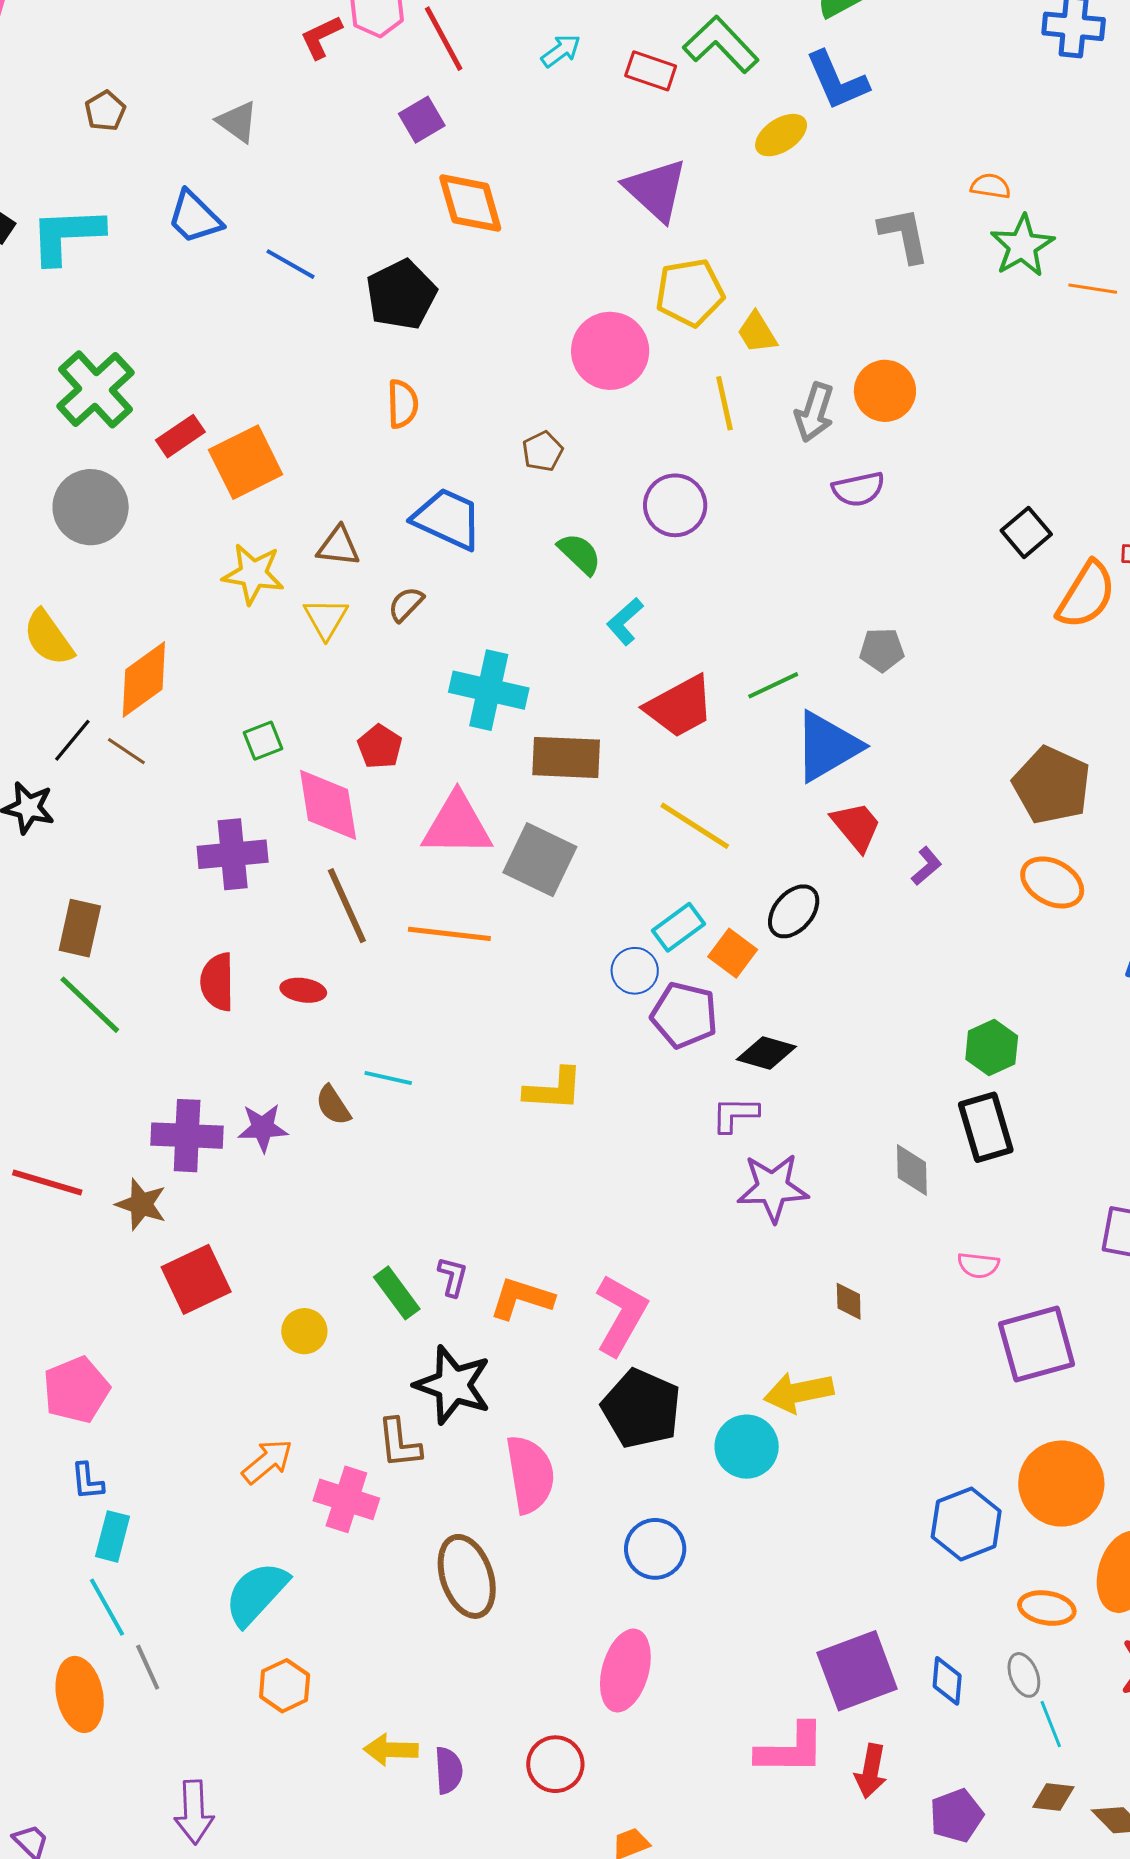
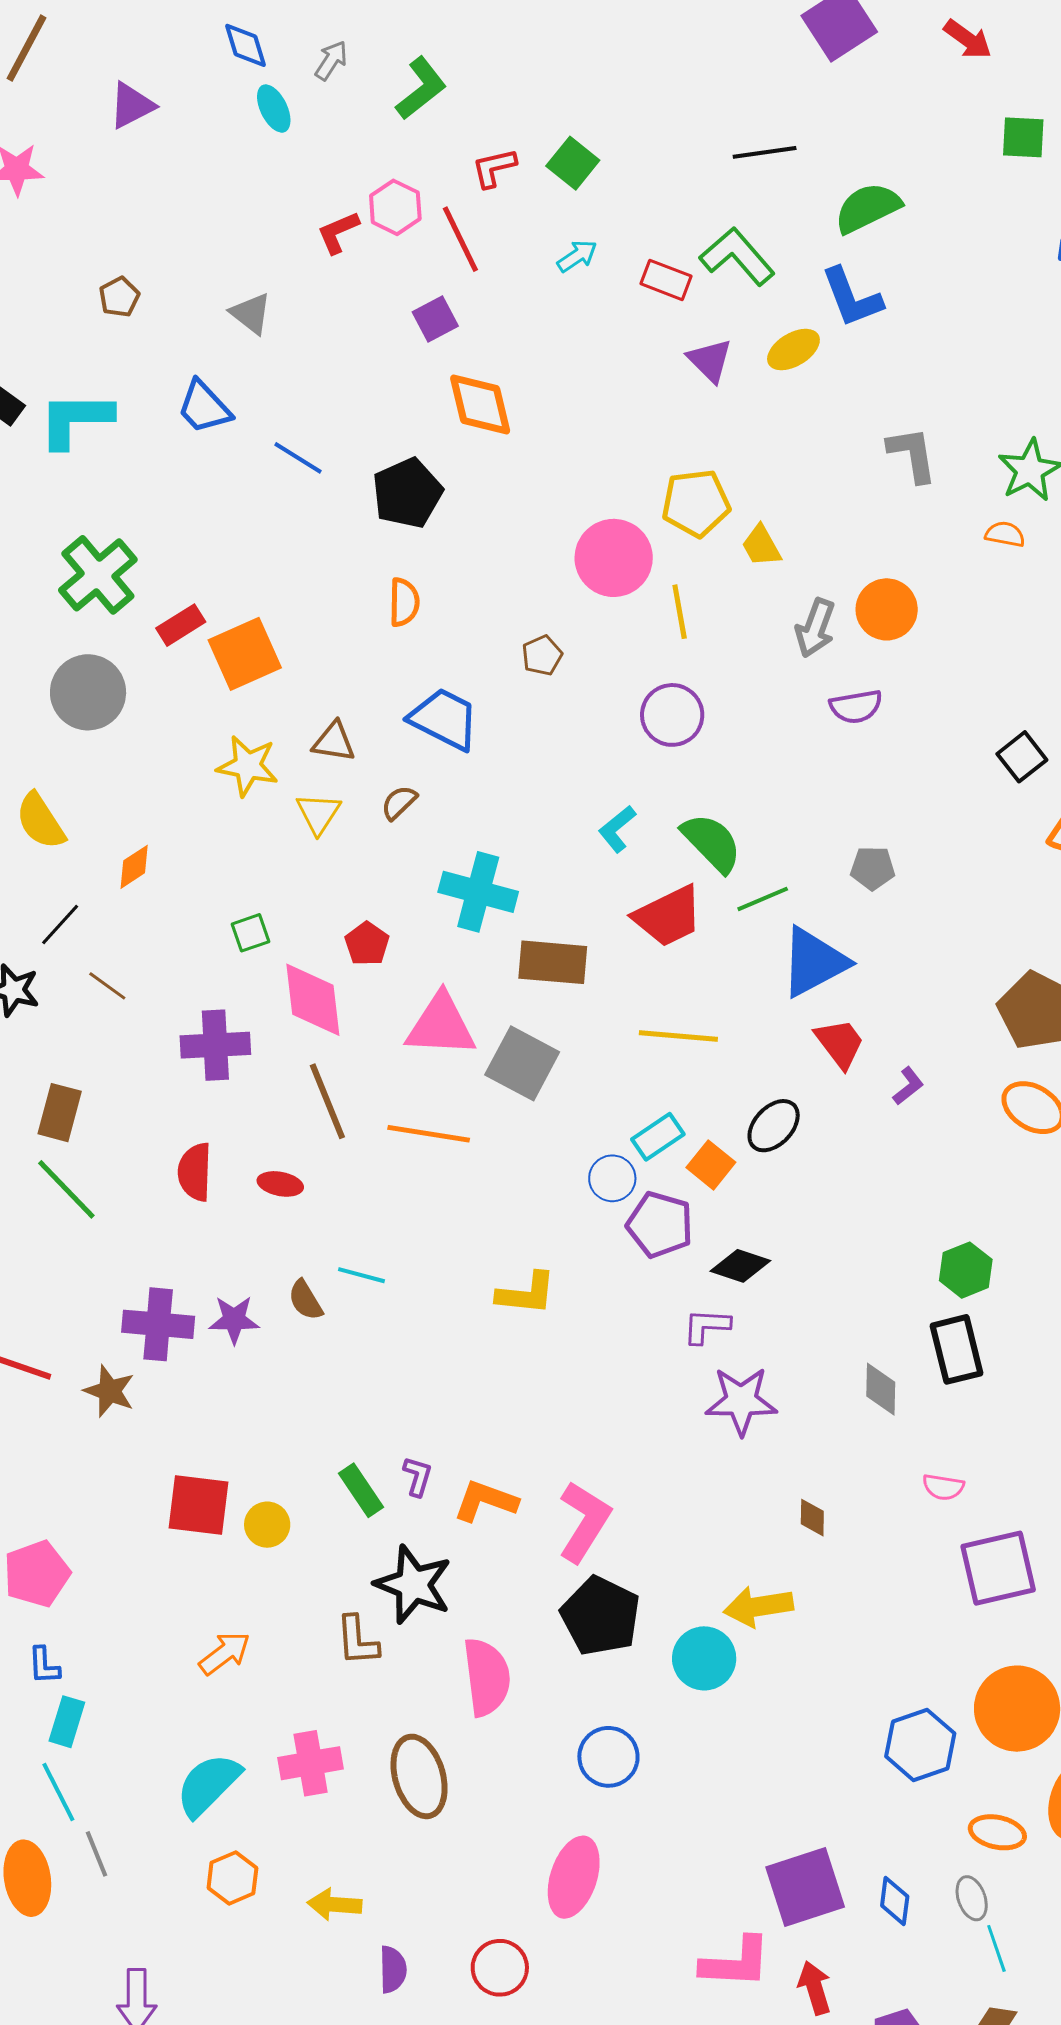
orange semicircle: (991, 186) -> (1005, 534), moved
purple triangle: (656, 190) -> (710, 360), moved, size x0.7
yellow line: (724, 403) -> (680, 612), moved
green semicircle: (580, 554) -> (712, 843), moved, size x1.4
orange diamond: (144, 680) -> (134, 867), size x0.6
brown line: (126, 751) -> (107, 986), moved
yellow line: (695, 826) -> (678, 1036), turned -30
red square: (196, 1279) -> (198, 1505), moved, turned 30
pink cross: (346, 1499) -> (311, 1763), moved, turned -30
yellow arrow: (391, 1750) -> (334, 1904), moved
red arrow: (871, 1771) -> (815, 1988), turned 150

